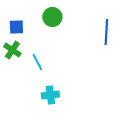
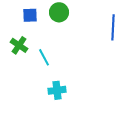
blue square: (16, 27) -> (30, 15), moved

